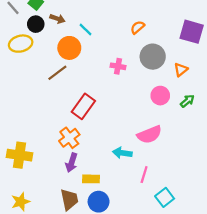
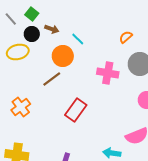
pink cross: (118, 66) -> (108, 73), size x1.5
orange cross: (69, 138) -> (21, 107), moved

